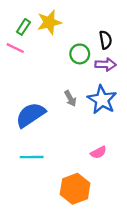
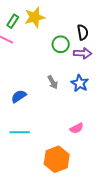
blue star: (102, 100) -> (80, 83), size x0.7
blue semicircle: (30, 115) -> (19, 96), size x0.6

